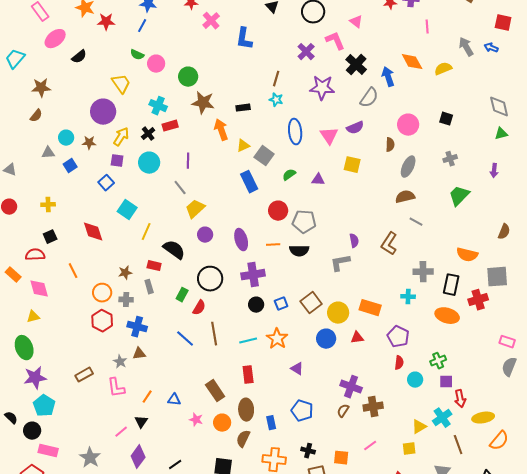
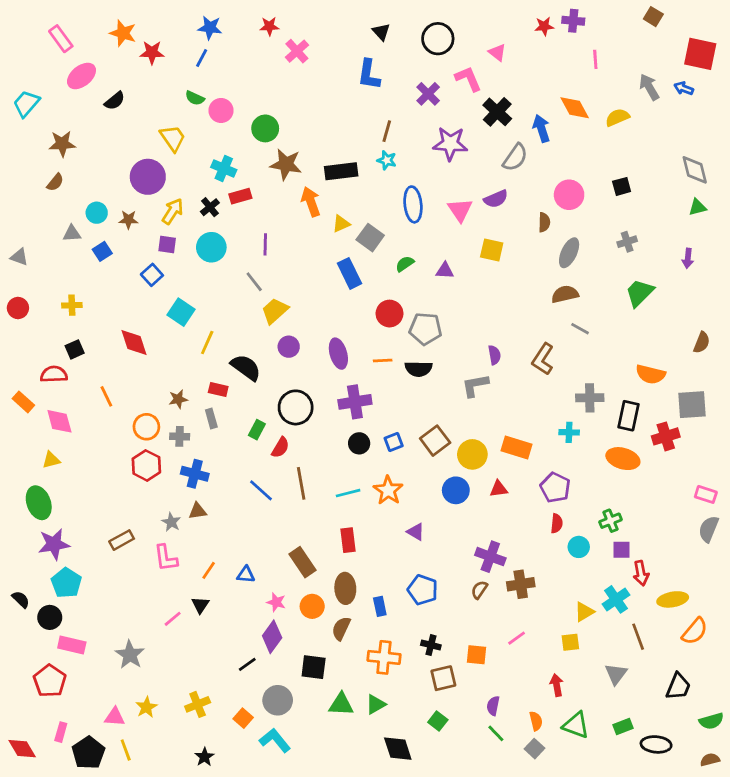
red square: (503, 23) -> (700, 54), size x1.4
blue L-shape: (244, 39) -> (369, 75), moved
black rectangle: (243, 108) -> (341, 171), size x1.6
black square: (446, 119) -> (622, 186), turned -32
purple diamond: (138, 457) -> (272, 637), moved

